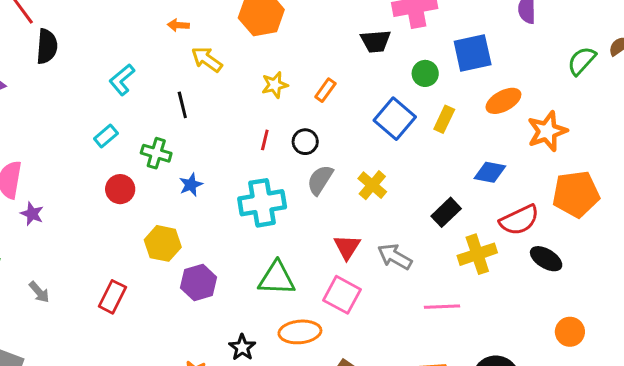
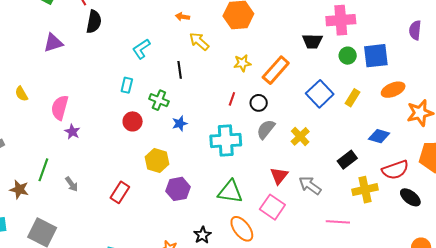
green circle: (425, 73) -> (348, 56), moved
orange rectangle: (325, 90) -> (276, 70), size x1.8
cyan rectangle: (106, 136) -> (127, 85), turned -42
orange ellipse: (300, 332) -> (242, 229), turned 52

